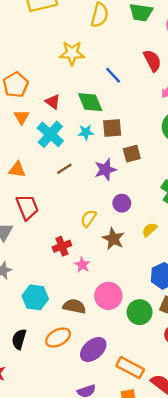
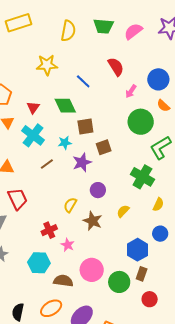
red triangle: (53, 102) -> (33, 107), turned 32
cyan star: (86, 132) -> (65, 143), moved
cyan hexagon: (35, 297) -> (39, 263), moved

